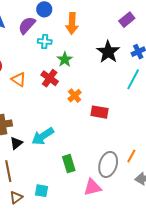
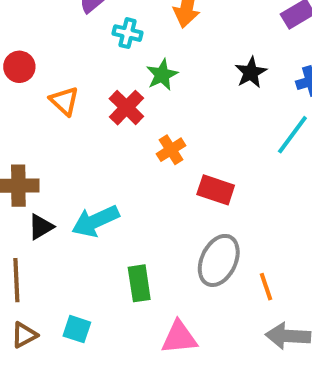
black star: (108, 52) -> (251, 72), size x0.7
orange line: (131, 156) -> (266, 287), turned -56
gray ellipse: (108, 164) -> (219, 260), moved

